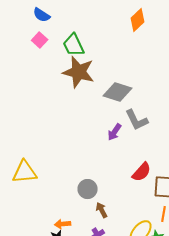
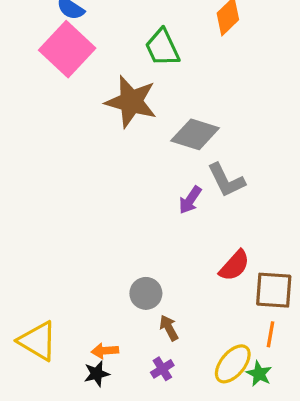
pink square: (40, 40) -> (67, 49), size x2.0
green trapezoid: (74, 45) -> (162, 48), moved
yellow triangle: (25, 172) -> (38, 341), moved, turned 36

